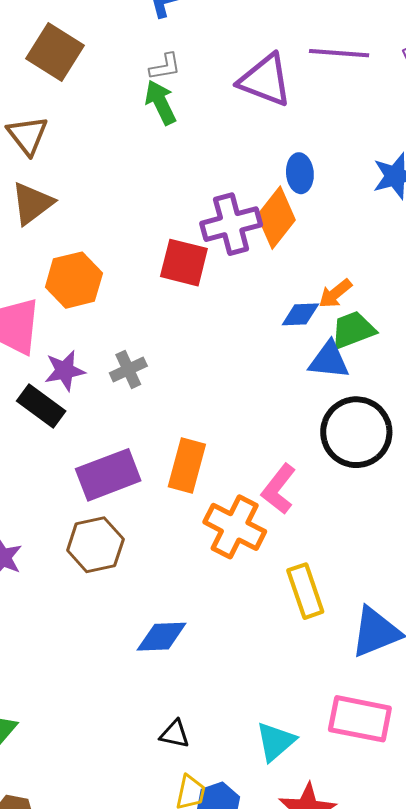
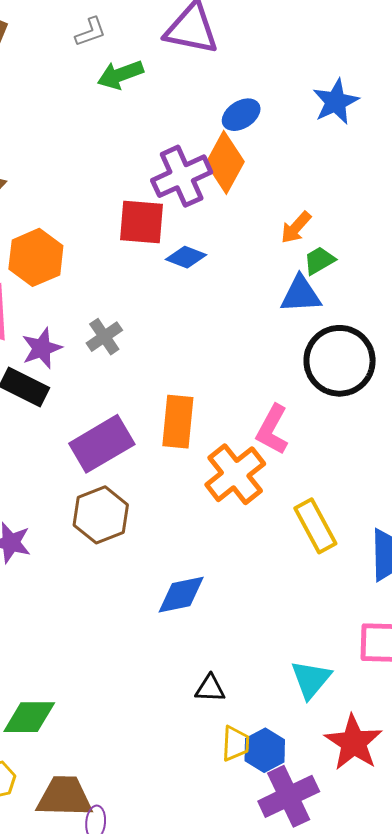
green arrow: (161, 102) -> (120, 75), moved, turned -75
blue ellipse: (300, 173) -> (241, 115), turned 72
blue diamond: (300, 314) -> (186, 257), moved, turned 33
green trapezoid: (353, 330) -> (319, 261), size x0.7
orange cross: (235, 527) -> (235, 474), turned 34

